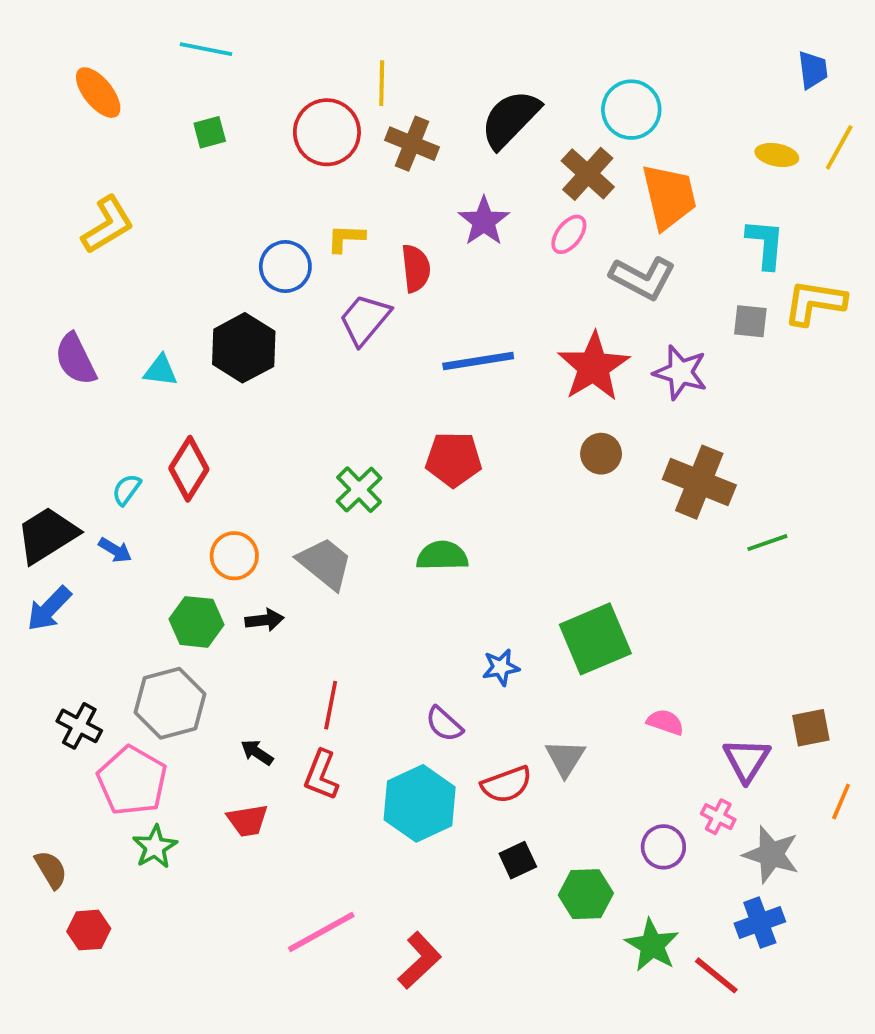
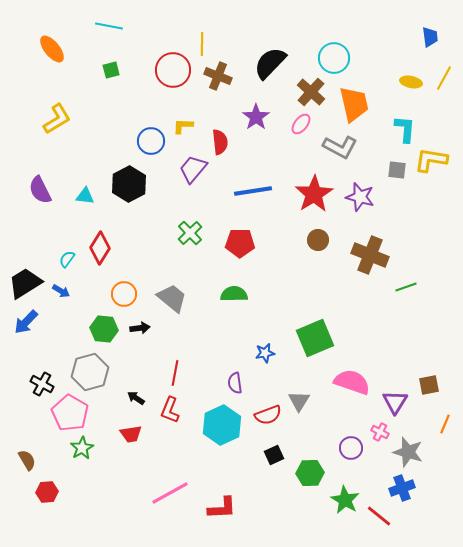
green cross: (359, 490) -> (190, 233), moved
pink semicircle: (665, 722) -> (352, 382), size x1.8
purple semicircle: (444, 724) -> (235, 383), turned 40
red L-shape: (420, 960) -> (222, 508), turned 40

